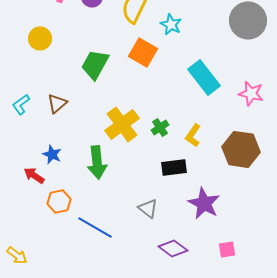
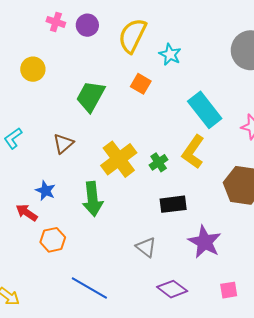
orange square: (143, 52) -> (141, 84), size x0.7
brown triangle: (57, 103) -> (63, 143), moved
yellow L-shape: (193, 135) -> (193, 152), moved, size x1.4
blue line: (95, 227) -> (89, 288), moved

